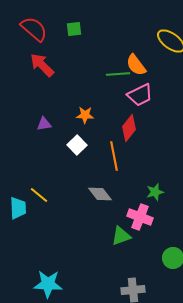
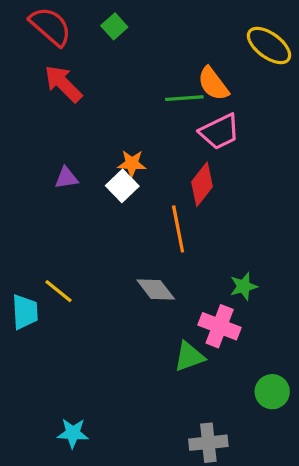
green square: (74, 29) -> (114, 26), turned -35
white square: (77, 145) -> (122, 186), moved
cyan star: (48, 284) -> (73, 433), size x0.7

